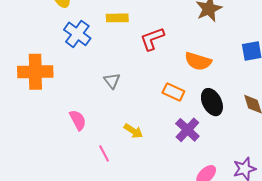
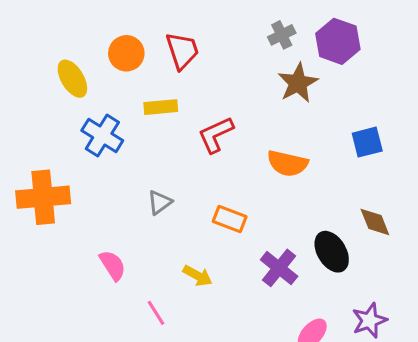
gray triangle: (112, 81) -> (160, 202), turned 36
orange rectangle: (173, 92) -> (230, 219), moved
black ellipse: (212, 102) -> (332, 252), moved

